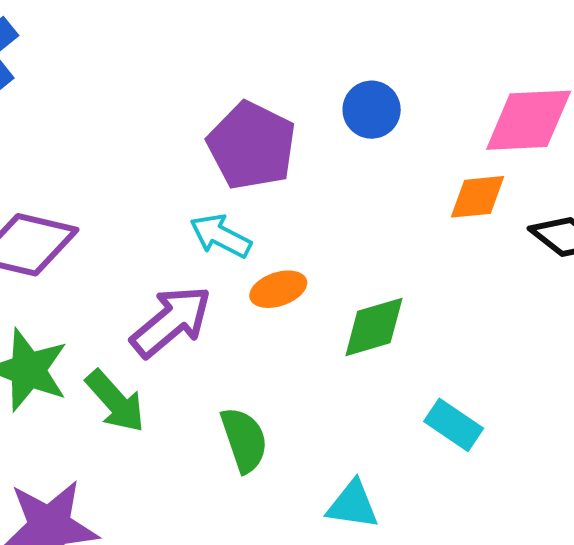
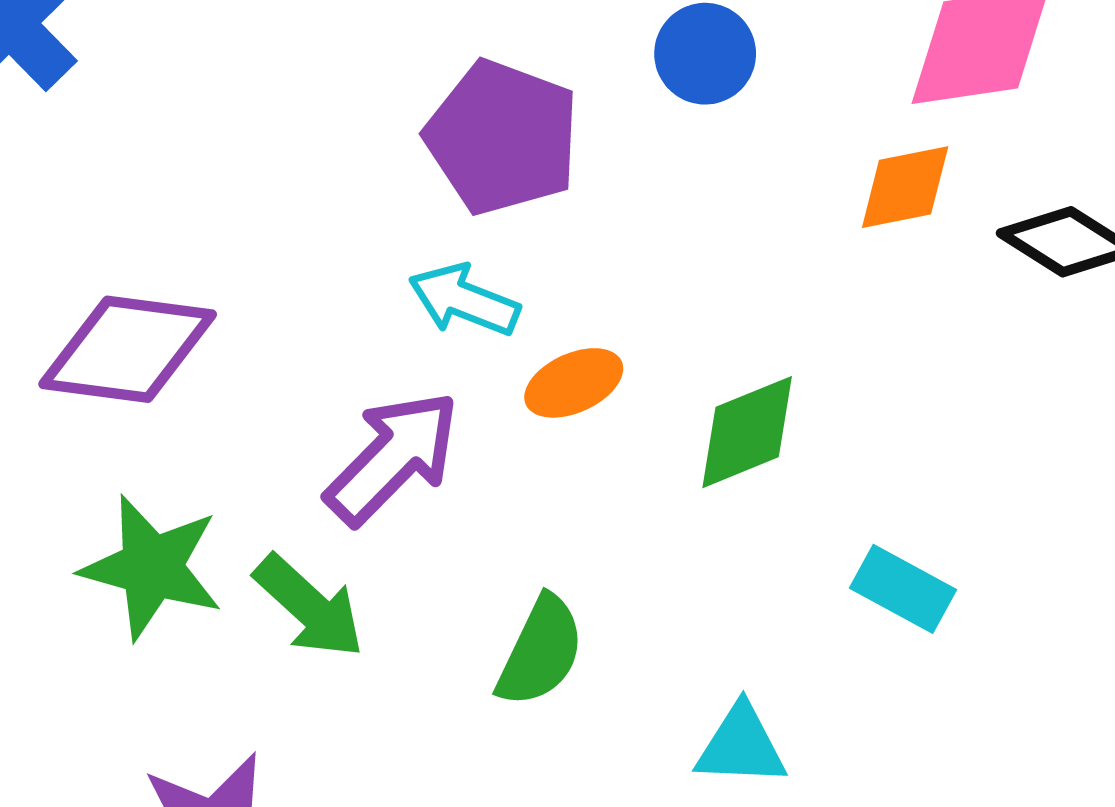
green semicircle: (244, 440) -> (541, 651), turned 50

